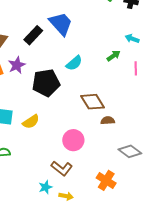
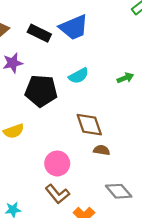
blue trapezoid: (61, 24) -> (74, 27), turned 96
black rectangle: (33, 35) -> (39, 33), turned 60
brown L-shape: (62, 168) -> (57, 194), moved

